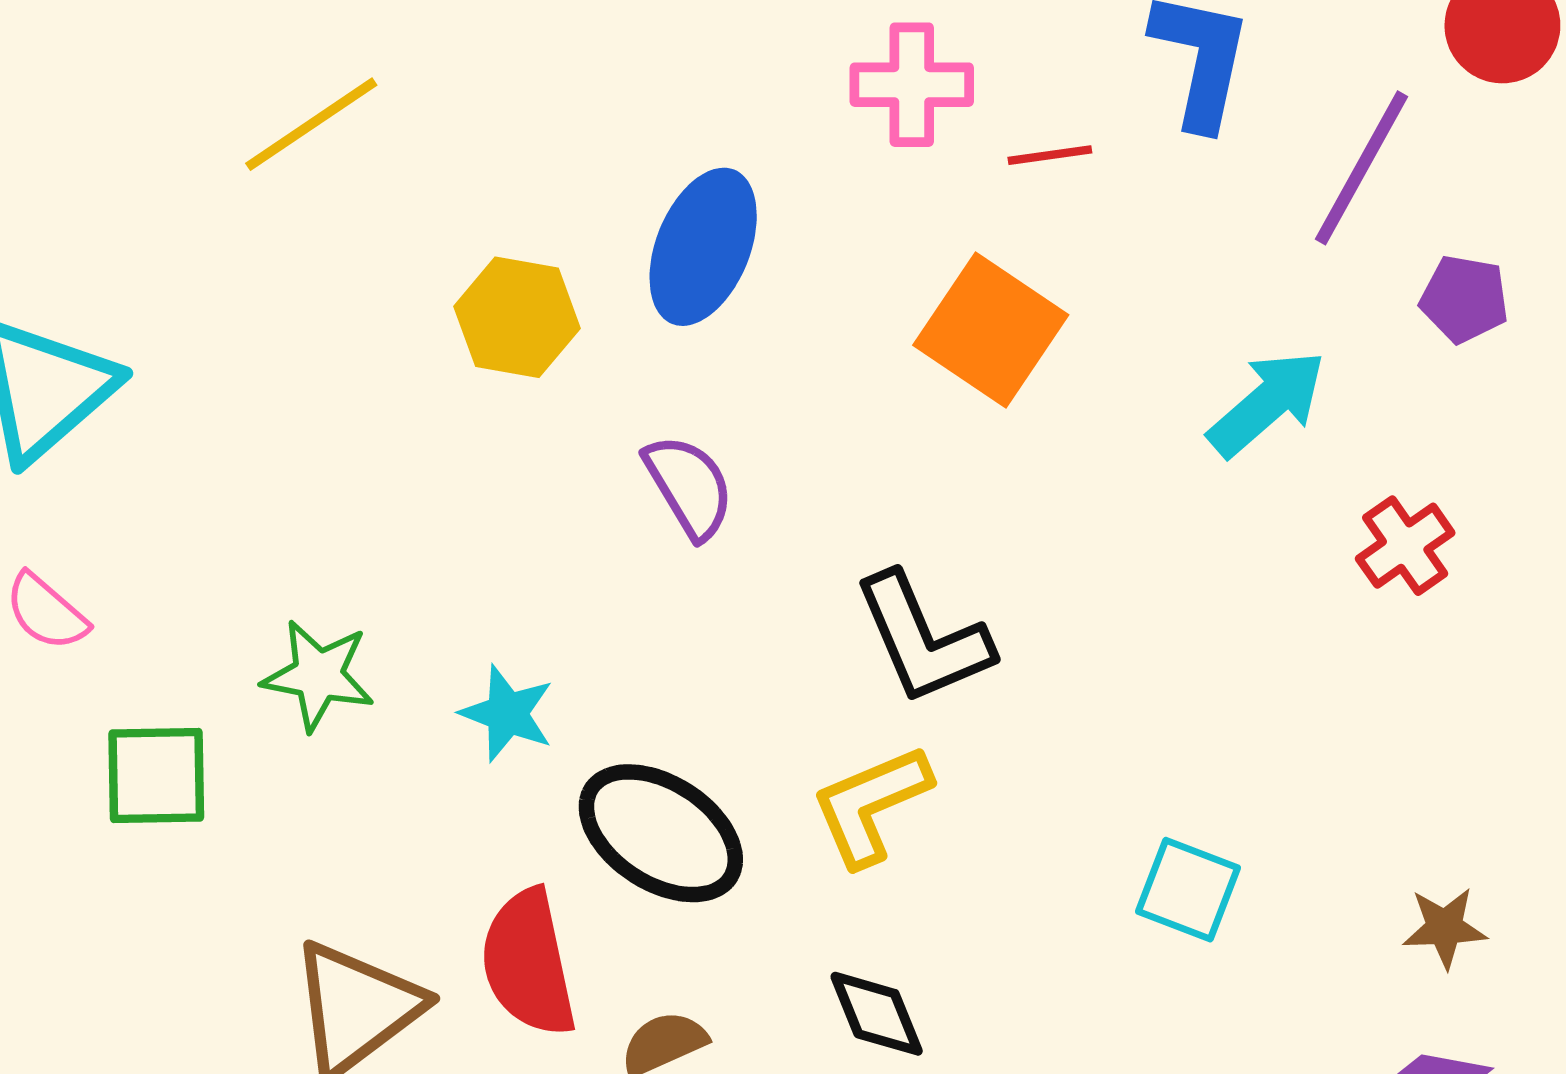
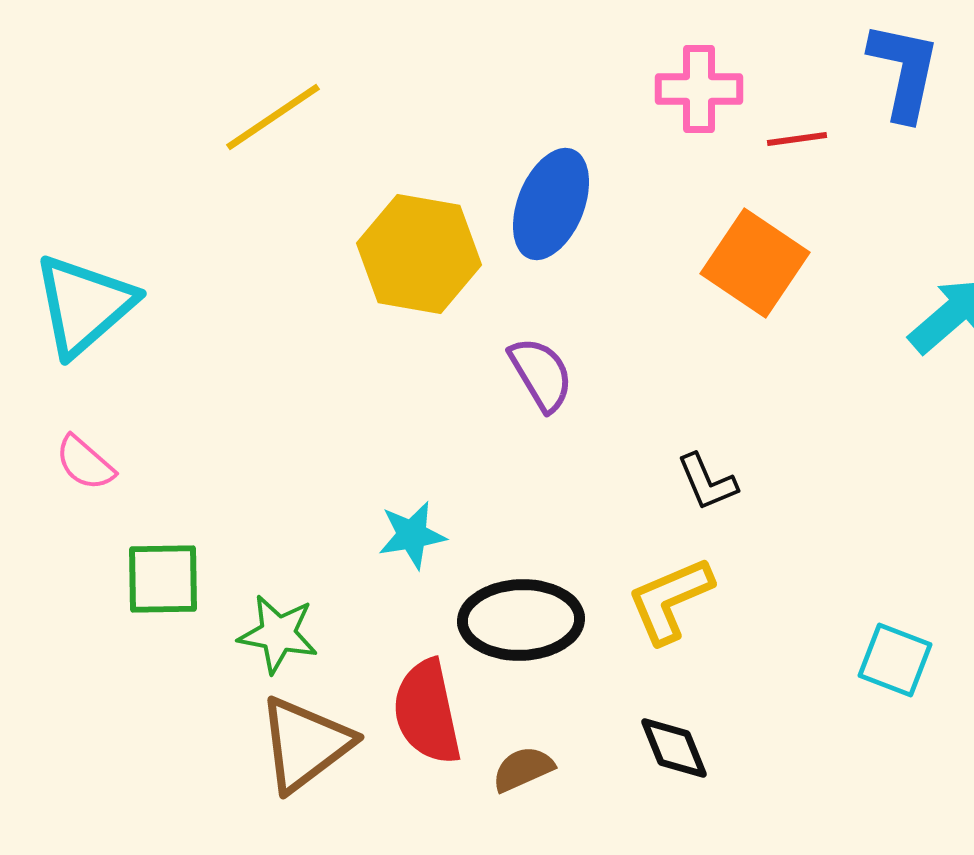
yellow hexagon: (517, 317) -> (419, 254), size x1.4
black L-shape: (923, 639) -> (707, 482), size x0.6
green star: (318, 675) -> (278, 634), moved
cyan star: (507, 713) -> (412, 535), turned -30
black ellipse: (661, 833) -> (521, 620), turned -35

